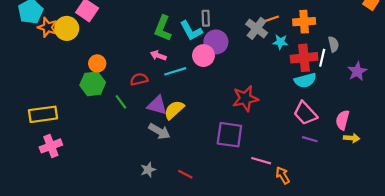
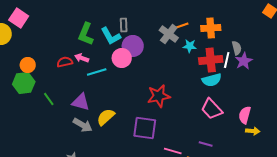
purple star: (357, 71) -> (244, 61), moved
red semicircle: (139, 79) -> (65, 62), moved
yellow semicircle: (174, 110) -> (106, 117), moved
purple line: (310, 139) -> (206, 144), moved

